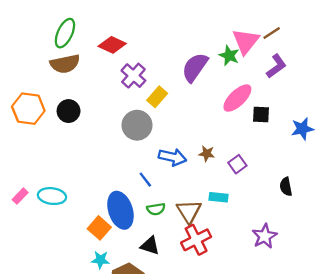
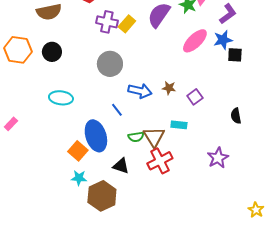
purple cross: (133, 76) -> (107, 22), turned -30
yellow rectangle: (157, 97) -> (127, 24), moved
black square: (261, 115) -> (235, 55), moved
blue star: (302, 129) -> (223, 40), moved
cyan ellipse: (52, 196) -> (61, 98), moved
green semicircle: (156, 209) -> (136, 137), moved

